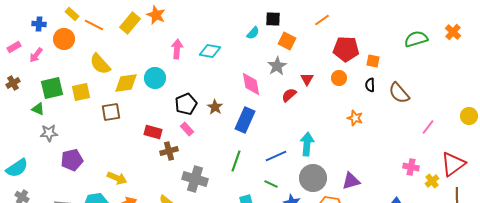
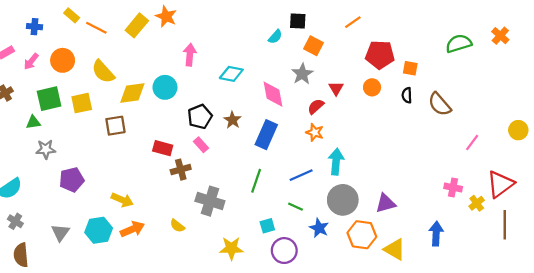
orange circle: (64, 39) -> (63, 60), moved
cyan diamond: (210, 51) -> (231, 74), moved
green triangle: (38, 109) -> (33, 122), turned -32
orange star: (355, 118) -> (315, 132), moved

